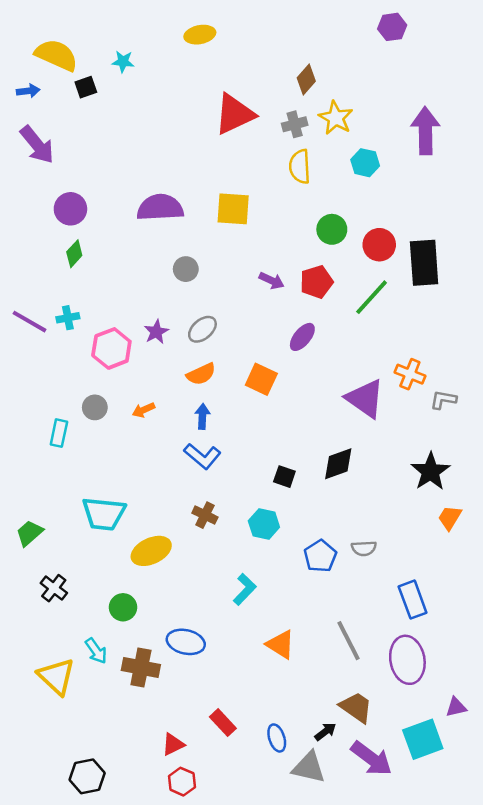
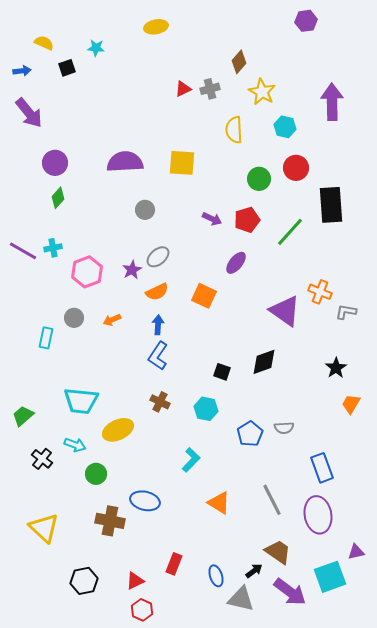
yellow semicircle: (56, 55) -> (44, 43), size x0.6
red triangle: (234, 114) -> (183, 89), size x0.5
gray cross: (295, 124) -> (210, 89), moved
red circle: (379, 245) -> (296, 168), moved
purple star: (156, 332) -> (132, 270), moved
blue L-shape: (202, 456) -> (158, 356), turned 84
black star: (430, 471) -> (336, 368), size x0.7
cyan arrow: (96, 651) -> (75, 445), moved, turned -35
red rectangle: (223, 723) -> (174, 564), turned 65
black hexagon: (87, 776) -> (84, 581), moved

